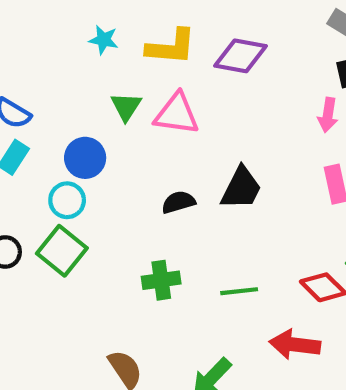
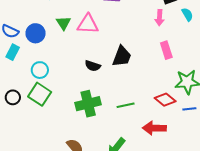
blue circle: (85, 158) -> (36, 33), moved
black semicircle: (178, 202) -> (93, 66), turned -140
green cross: (161, 280) -> (88, 104), size x1.4

